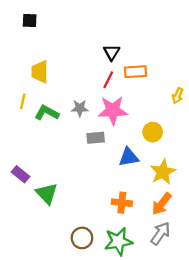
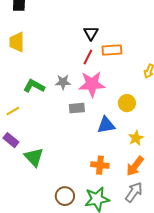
yellow trapezoid: (40, 72) -> (17, 42), moved
yellow line: (23, 101) -> (13, 111), moved, turned 48
yellow star: (163, 172) -> (136, 138), size x0.7

